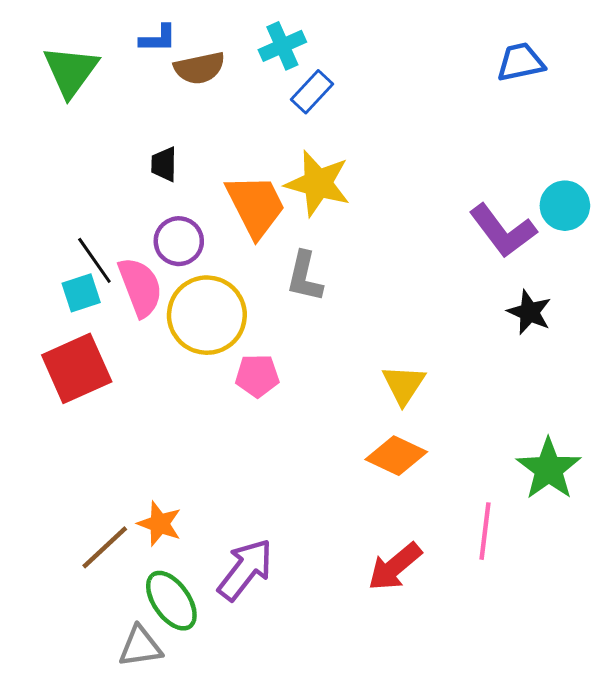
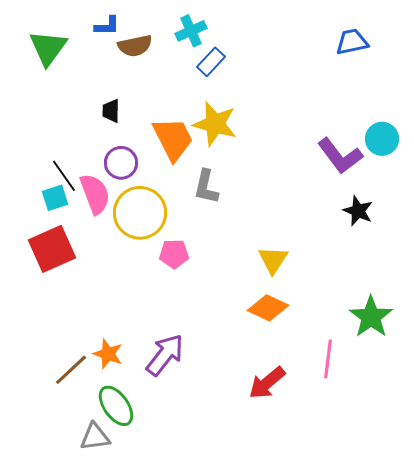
purple arrow: (245, 570) -> (165, 355), moved

